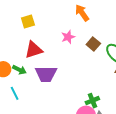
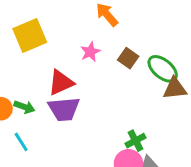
yellow square: (28, 21) -> (30, 35), size x1.6
red triangle: (34, 50) -> (61, 83), moved

